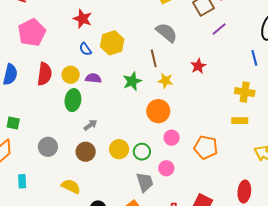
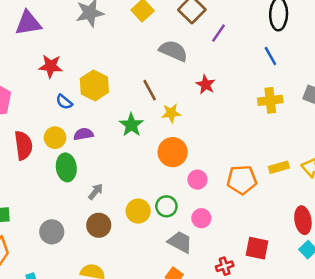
gray semicircle: (167, 33) -> (173, 51), moved
yellow rectangle: (240, 121) -> (279, 167), moved
gray trapezoid: (145, 182) -> (180, 242), turned -30

